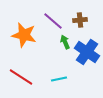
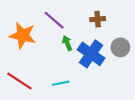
brown cross: (80, 20) -> (98, 19), moved

